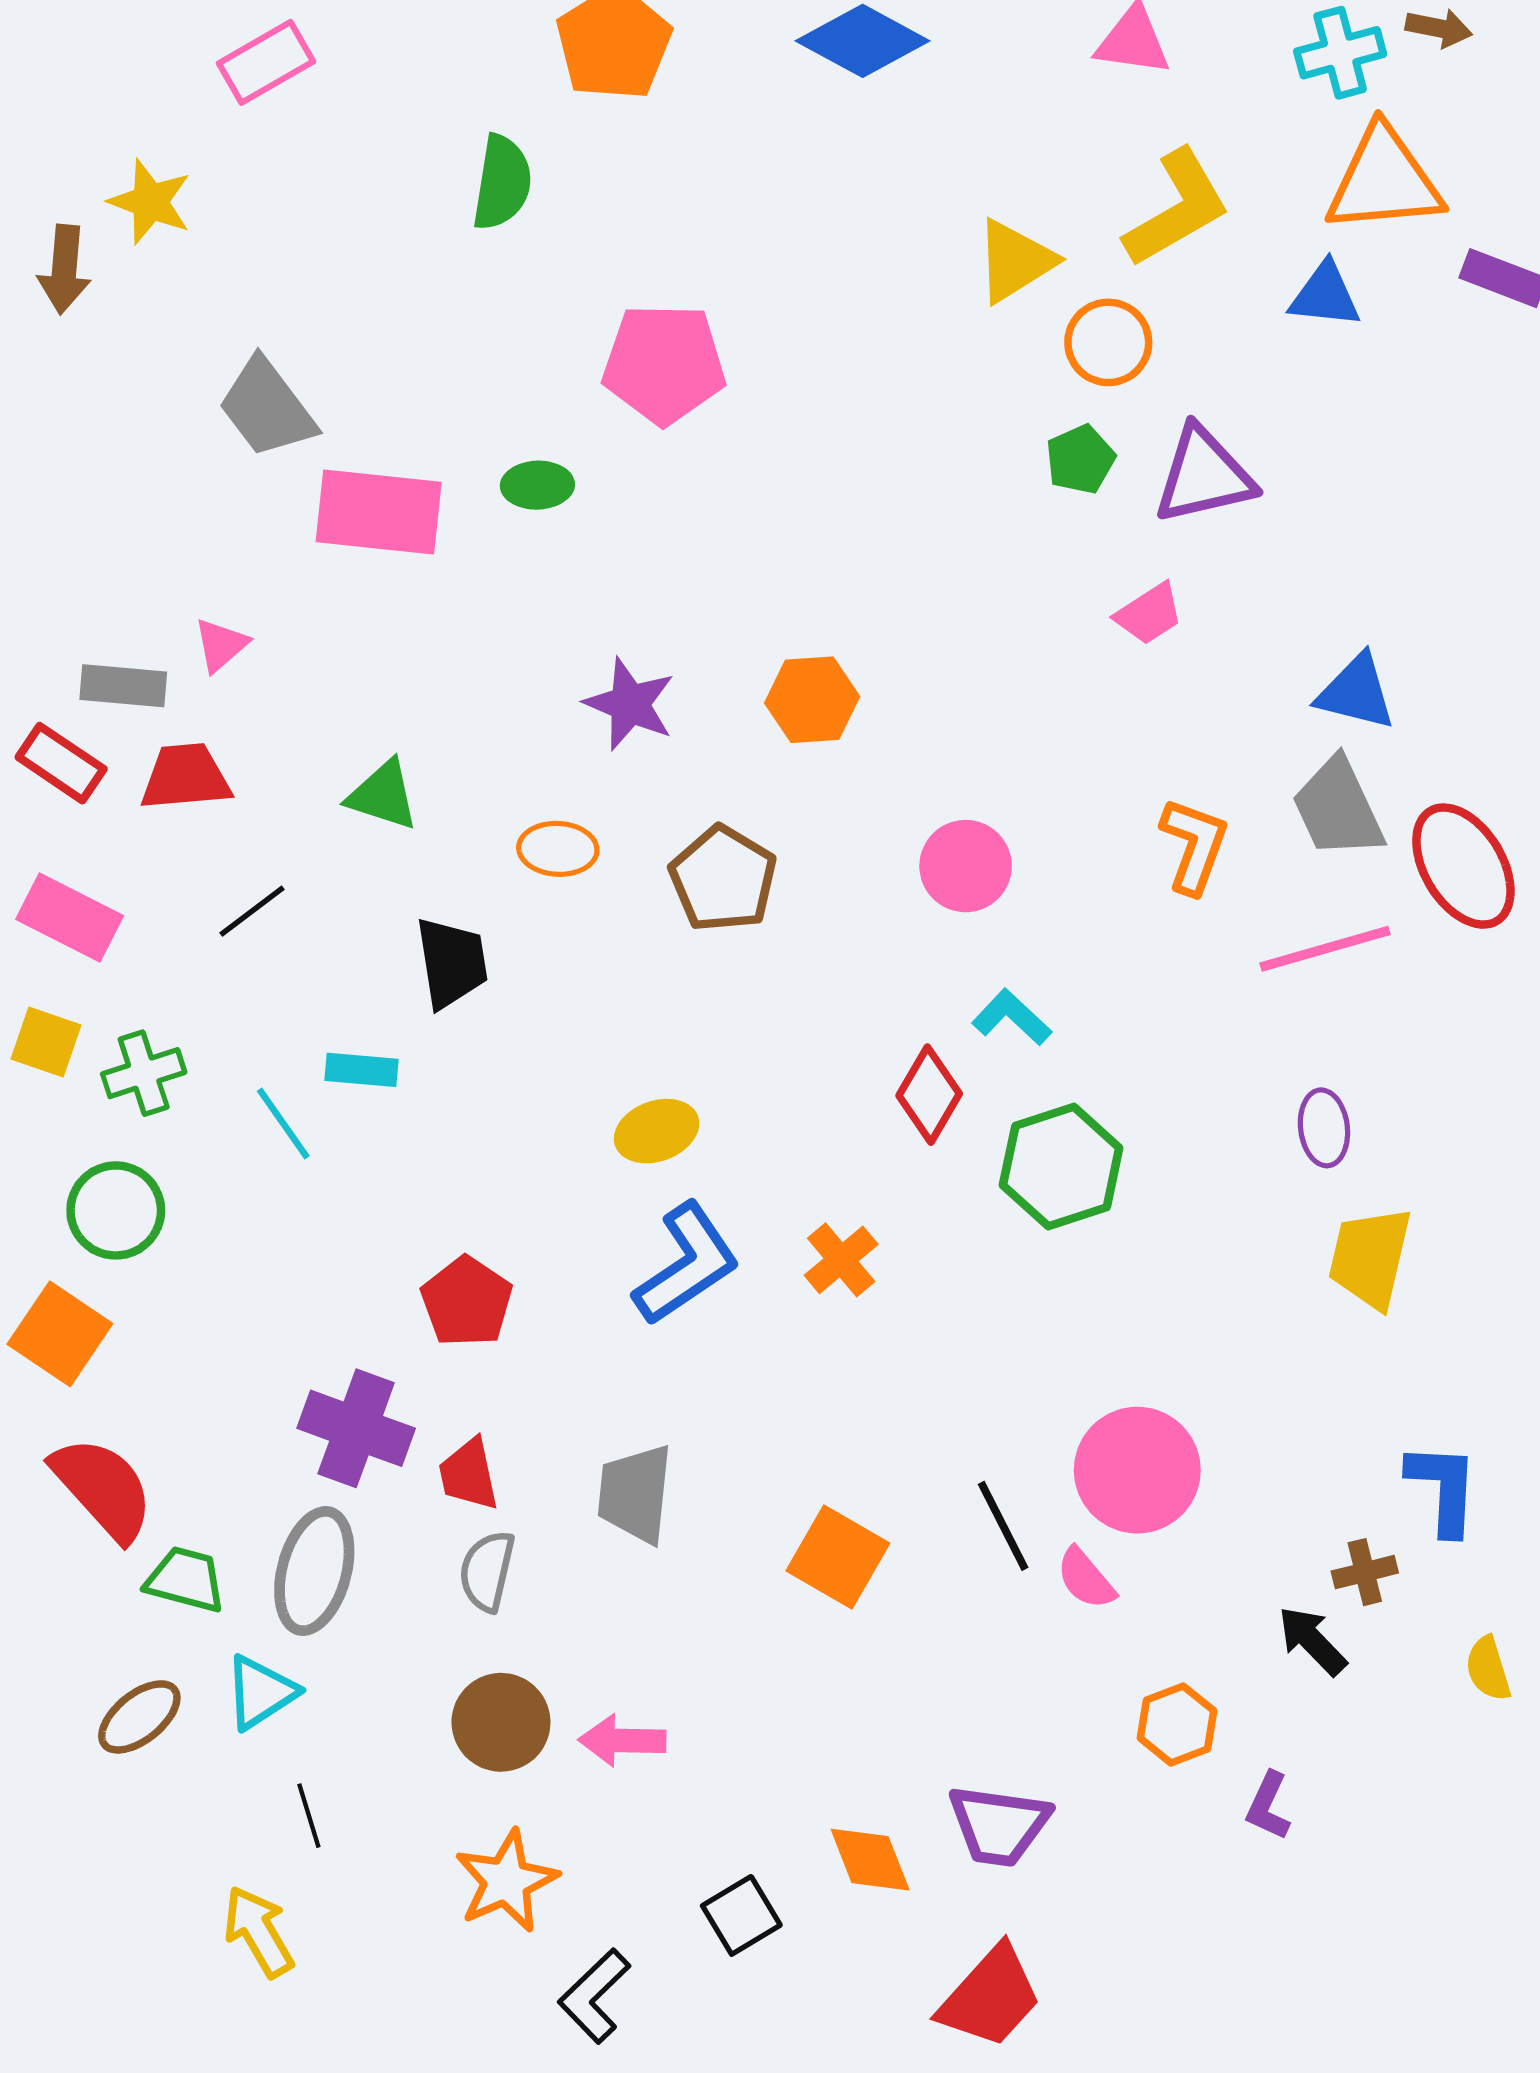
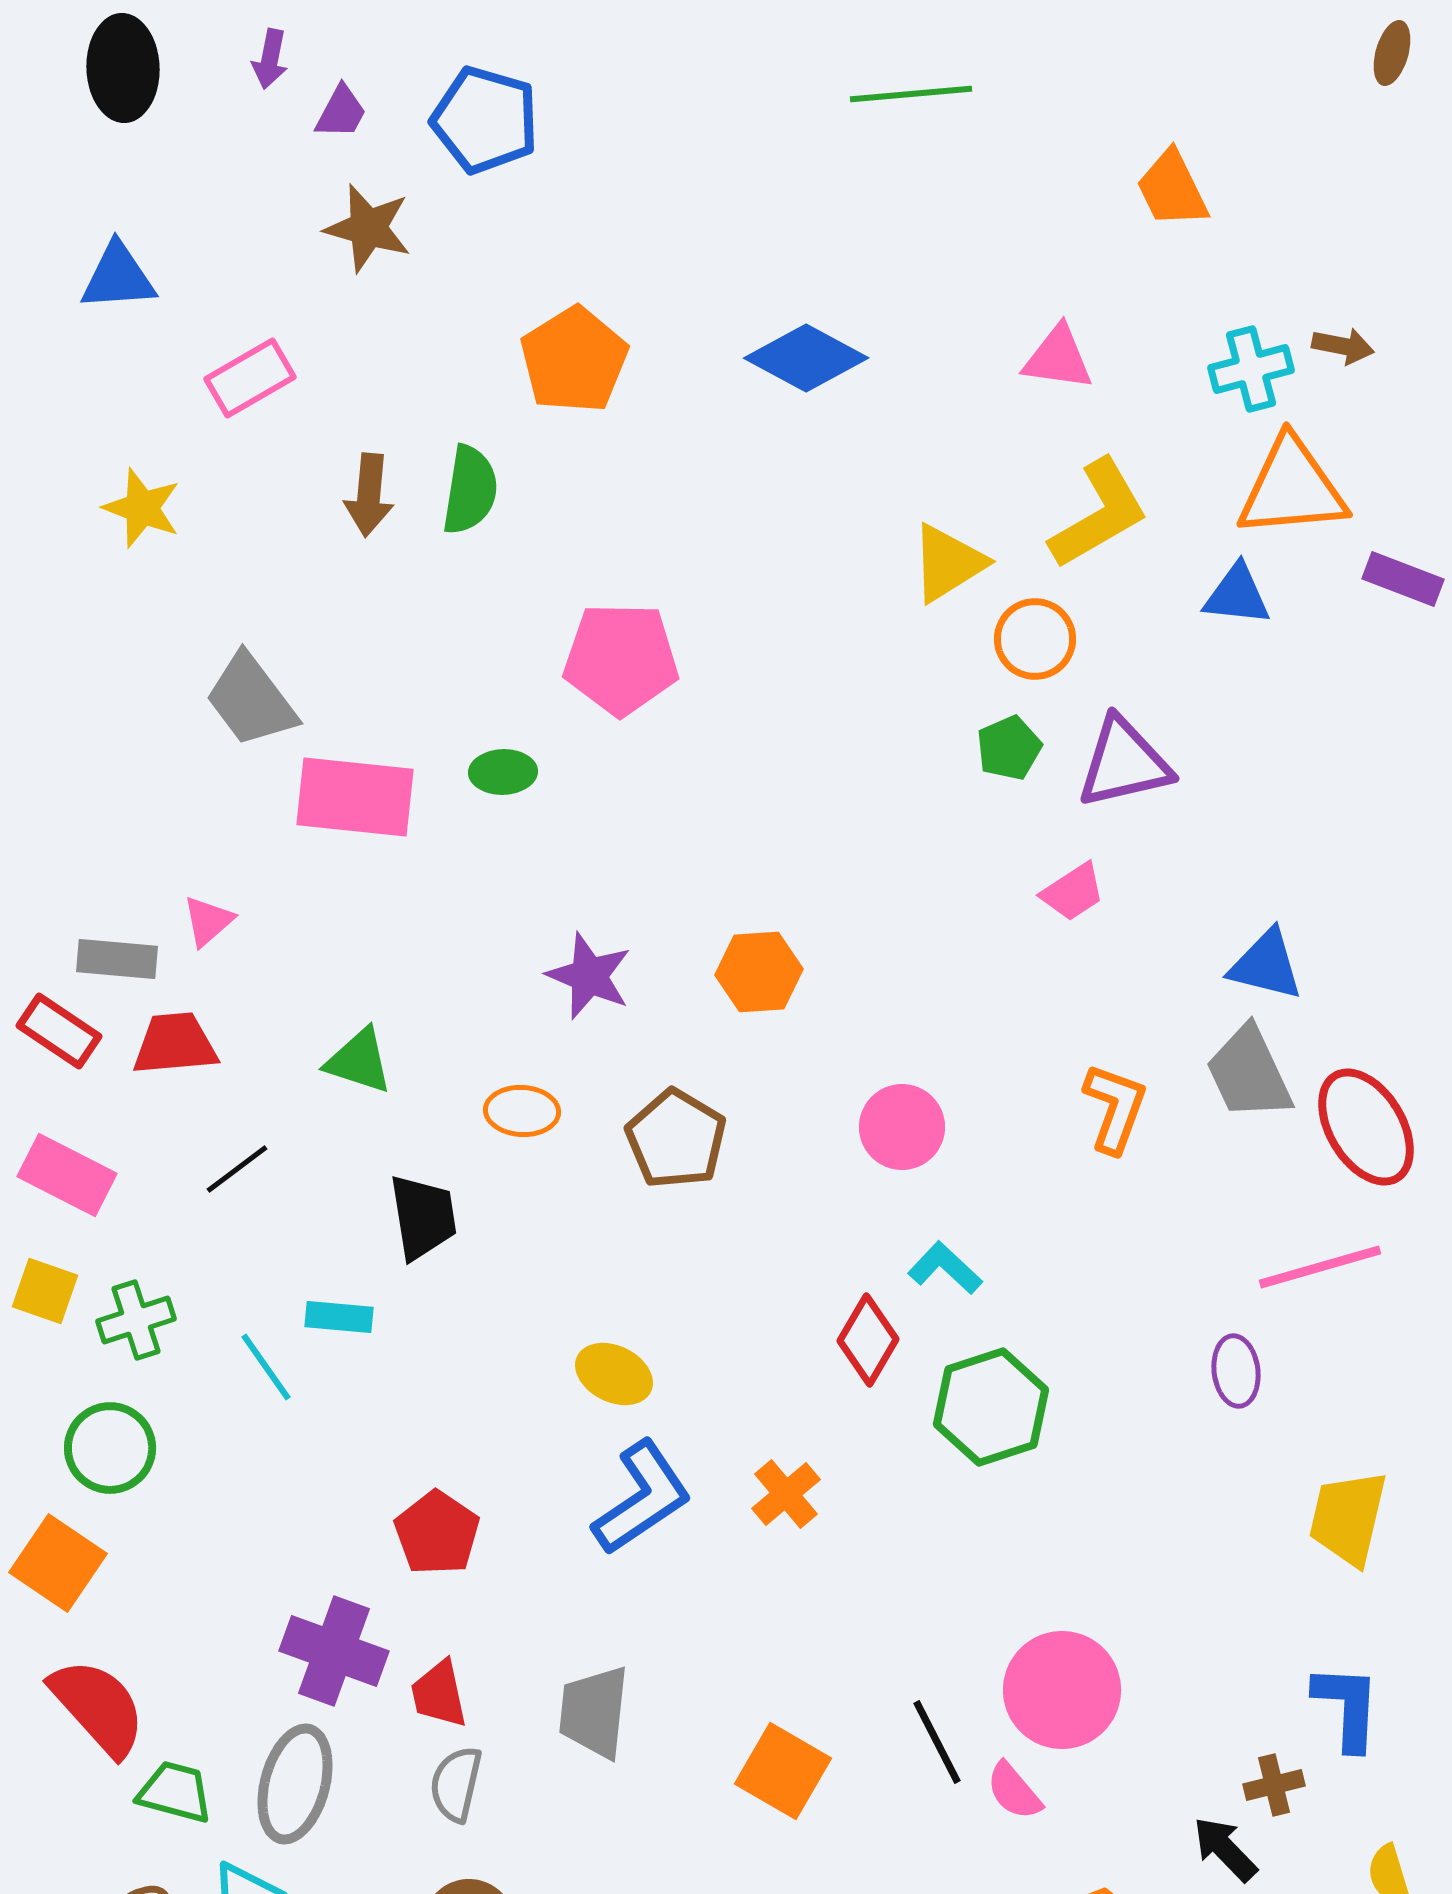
brown arrow: (64, 269) -> (369, 495), moved
pink line: (1325, 949) -> (1320, 1267), moved
yellow ellipse: (657, 1131) -> (614, 1374), turned 46
yellow trapezoid: (1370, 1258) -> (1348, 1518), moved

